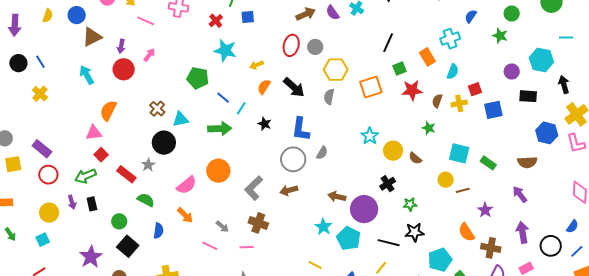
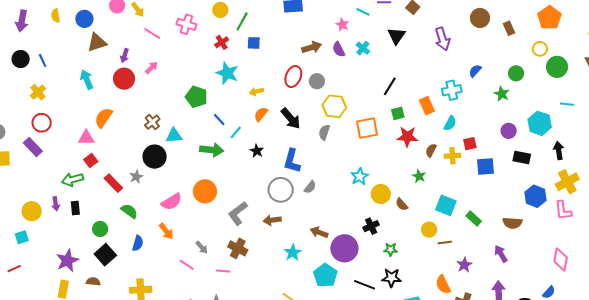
yellow semicircle: (48, 16) -> (56, 16), turned 144
red circle: (48, 175) -> (42, 123), moved
cyan star: (323, 227) -> (293, 253), moved

